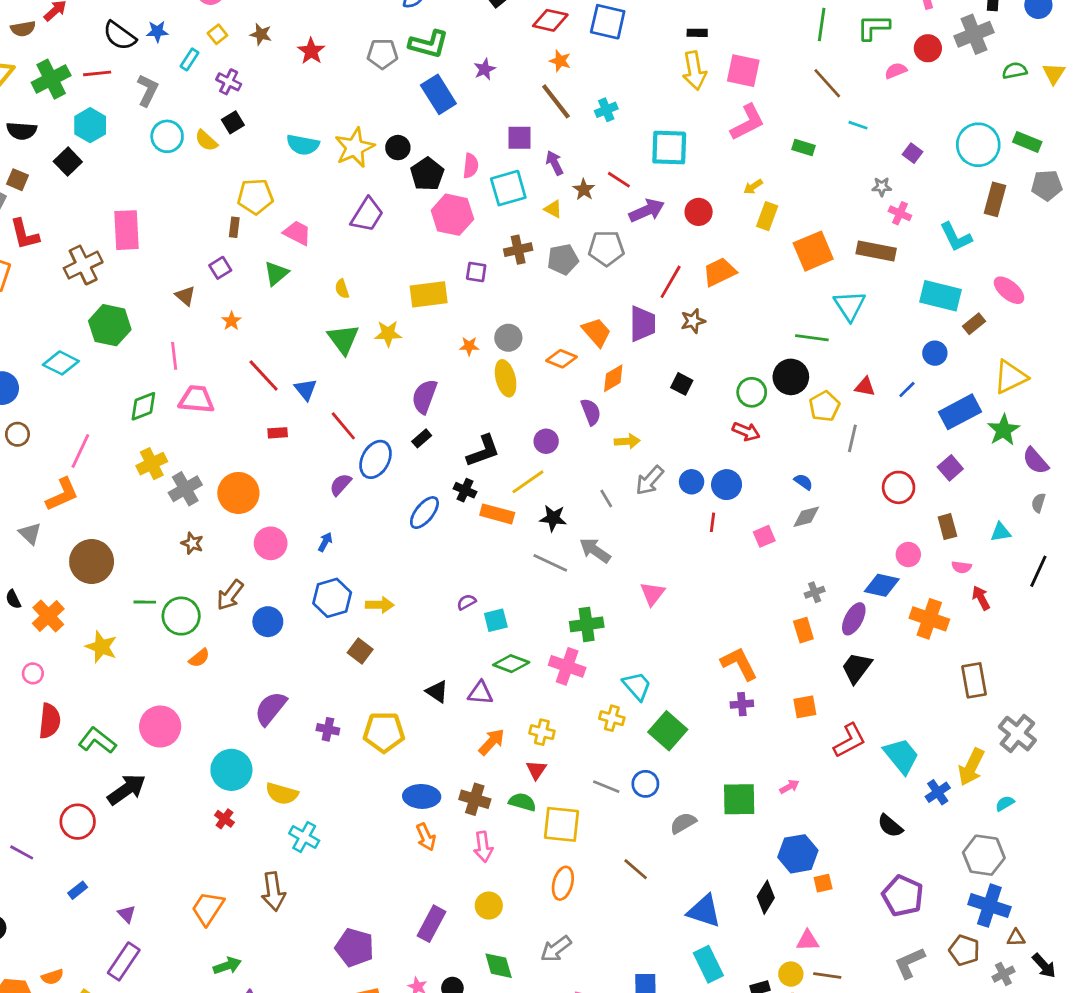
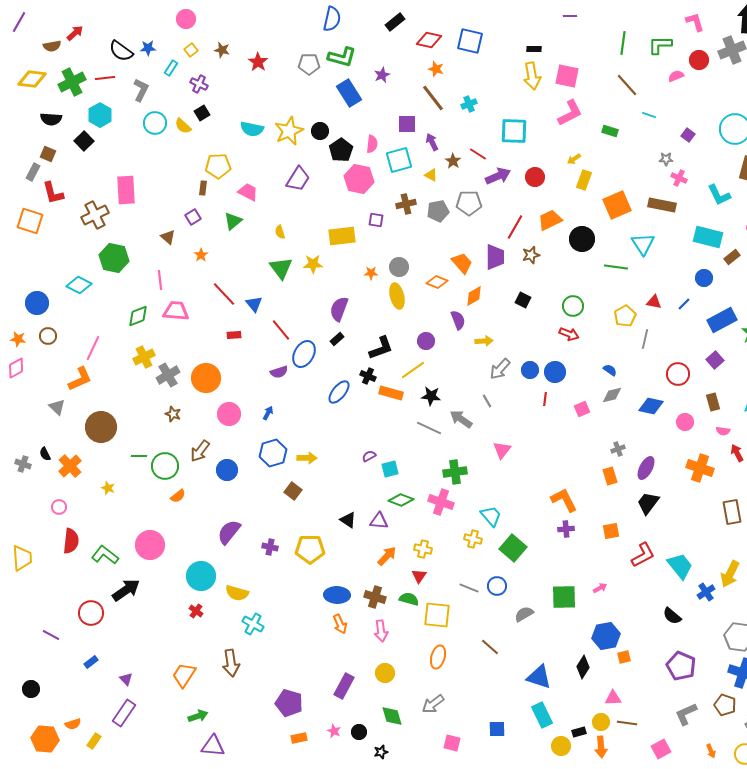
black circle: (791, 377) -> (582, 239), moved
purple semicircle: (341, 485) -> (279, 372), turned -150
gray line: (606, 499) -> (487, 401), moved
blue diamond: (882, 585) -> (651, 406), moved
yellow star: (101, 647) -> (108, 488), size x0.6

